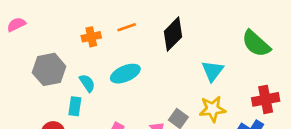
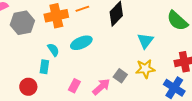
orange cross: (91, 37) -> (56, 16), size x1.6
gray hexagon: (49, 69) -> (22, 23), moved

